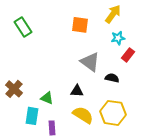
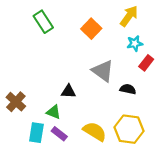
orange square: (80, 25) -> (91, 29), turned 36
green rectangle: (23, 27) -> (43, 22), moved
black triangle: (77, 91) -> (68, 91), moved
purple rectangle: (52, 128) -> (59, 134), moved, turned -48

